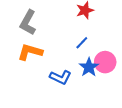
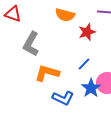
orange L-shape: (30, 52) -> (47, 73), moved

